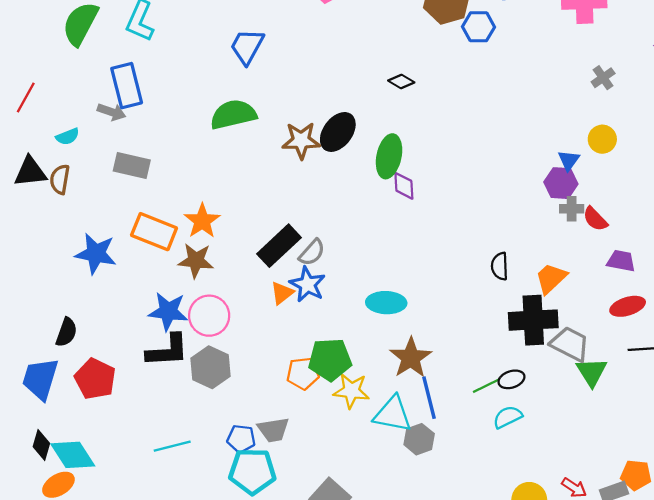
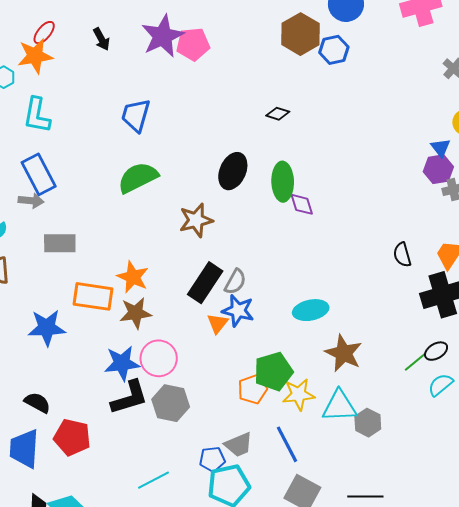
brown star: (301, 140) -> (196, 220), moved
black semicircle: (66, 332) -> (37, 403), turned -68
blue line: (429, 398) -> (287, 444), moved

